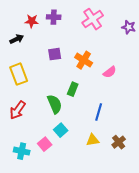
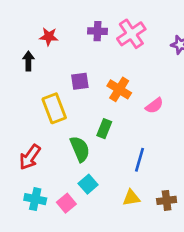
purple cross: (54, 17) -> (97, 31), moved
black arrow: (17, 39) -> (28, 61), turned -64
yellow rectangle: (19, 74) -> (54, 108), moved
brown cross: (119, 142) -> (167, 200), turned 32
cyan cross: (22, 151) -> (35, 199), moved

